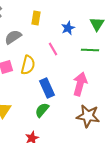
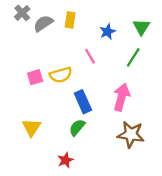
gray semicircle: (13, 37) -> (43, 23), moved
green line: (90, 50) -> (133, 57), turned -60
yellow semicircle: (28, 65) -> (61, 75), turned 60

